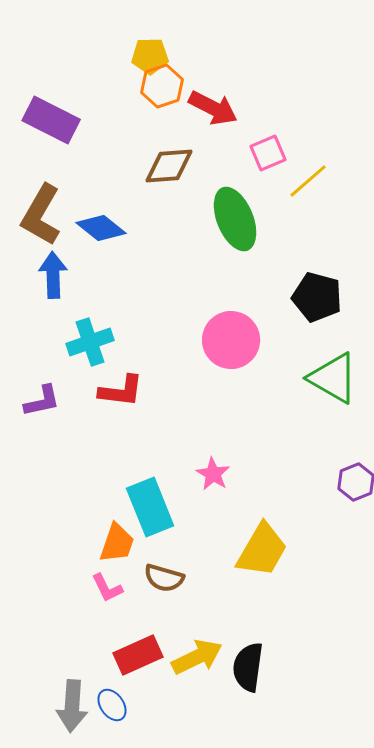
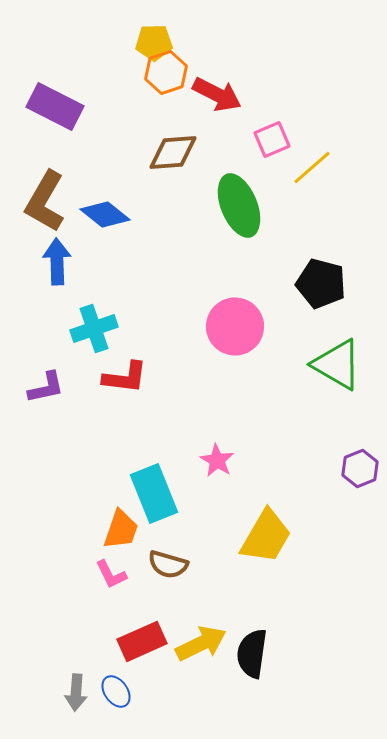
gray arrow: (72, 706) -> (76, 692), size x0.7

